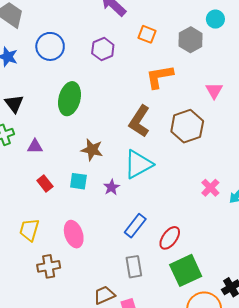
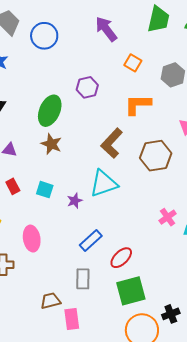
blue circle: (50, 46) -> (44, 36), moved
purple hexagon: (103, 49) -> (87, 87), moved
brown star: (92, 150) -> (51, 144), moved

